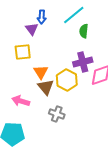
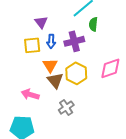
blue arrow: (42, 17) -> (51, 41), moved
purple cross: (83, 62) -> (74, 41), moved
gray cross: (57, 114) -> (66, 108), turned 35

